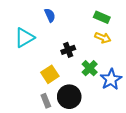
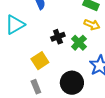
green cross: (90, 68) -> (79, 43), moved
black circle: (69, 97) -> (72, 83), moved

